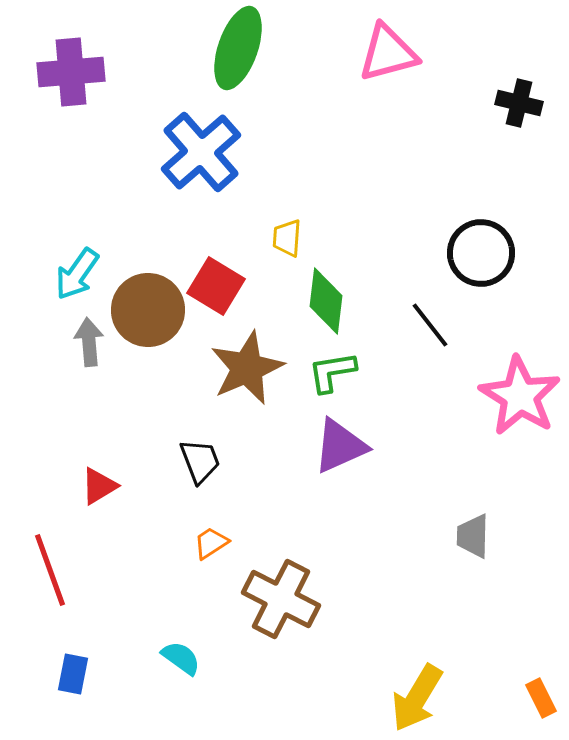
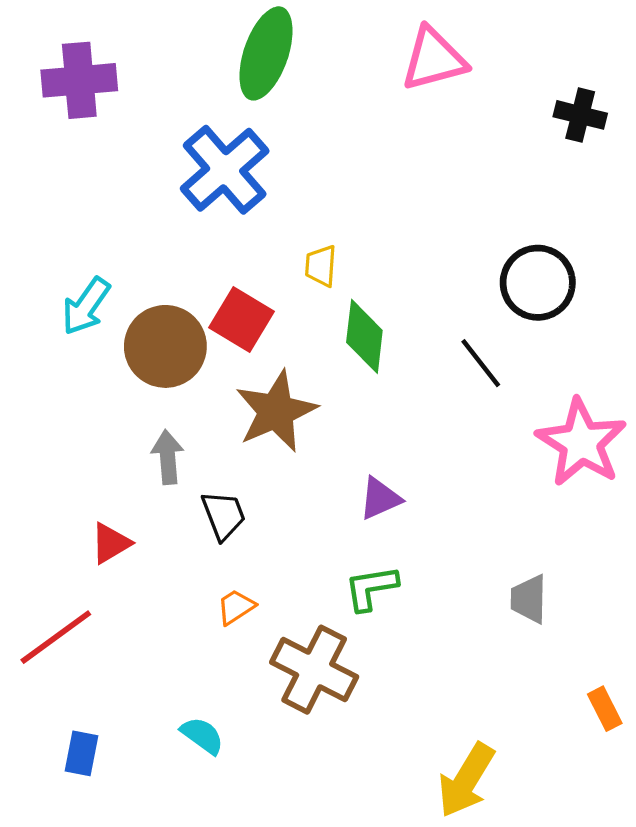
gray arrow: (89, 342) -> (168, 457), moved
green L-shape: (332, 372) -> (371, 588), moved
purple triangle: (340, 446) -> (380, 498), size x0.7
red line: (50, 570) -> (56, 637), turned 74
orange rectangle: (541, 698) -> (605, 709), moved

